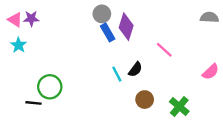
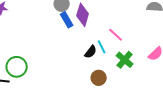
cyan line: (117, 74) -> (102, 47), moved
green cross: (179, 106) -> (125, 60), moved

